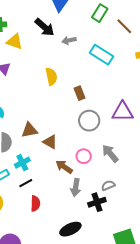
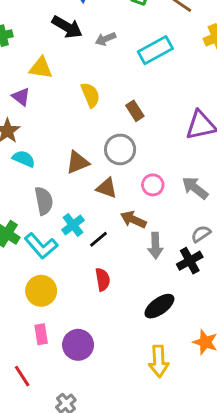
yellow triangle: (14, 42) -> (41, 68), moved
cyan rectangle: (102, 55) -> (155, 50), turned -50
gray circle: (89, 121) -> (120, 149), moved
brown triangle: (29, 130) -> (77, 162), moved
pink circle: (84, 156) -> (153, 185), moved
black line: (26, 183) -> (99, 239), moved

